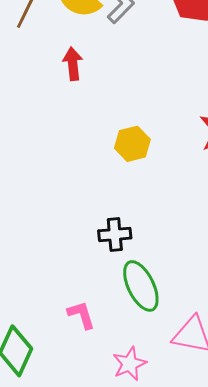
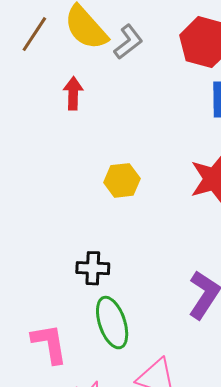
pink L-shape: (81, 315) -> (49, 344), size x1.4

